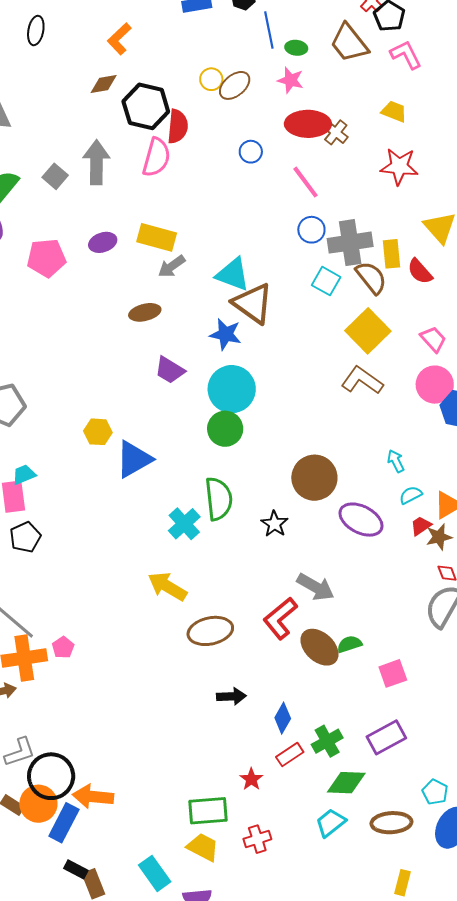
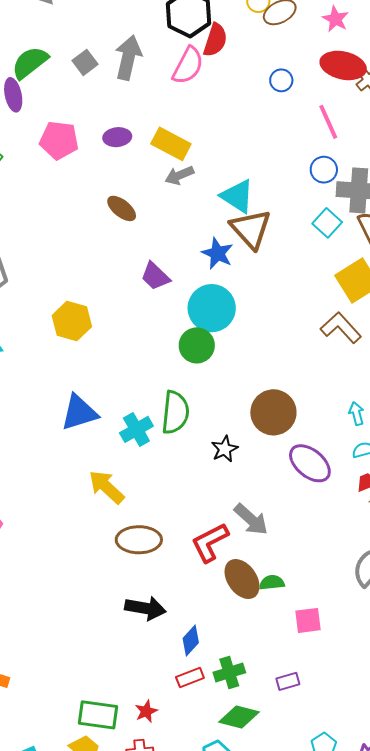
brown ellipse: (145, 312) -> (122, 208), moved, turned 40
yellow hexagon: (98, 432) -> (72, 321), size x1.4
blue triangle: (134, 459) -> (79, 413), moved
black arrow: (231, 696) -> (145, 608), size x1.4
purple rectangle: (386, 737) -> (288, 681), size x0.6
red star: (251, 779) -> (146, 711), moved

